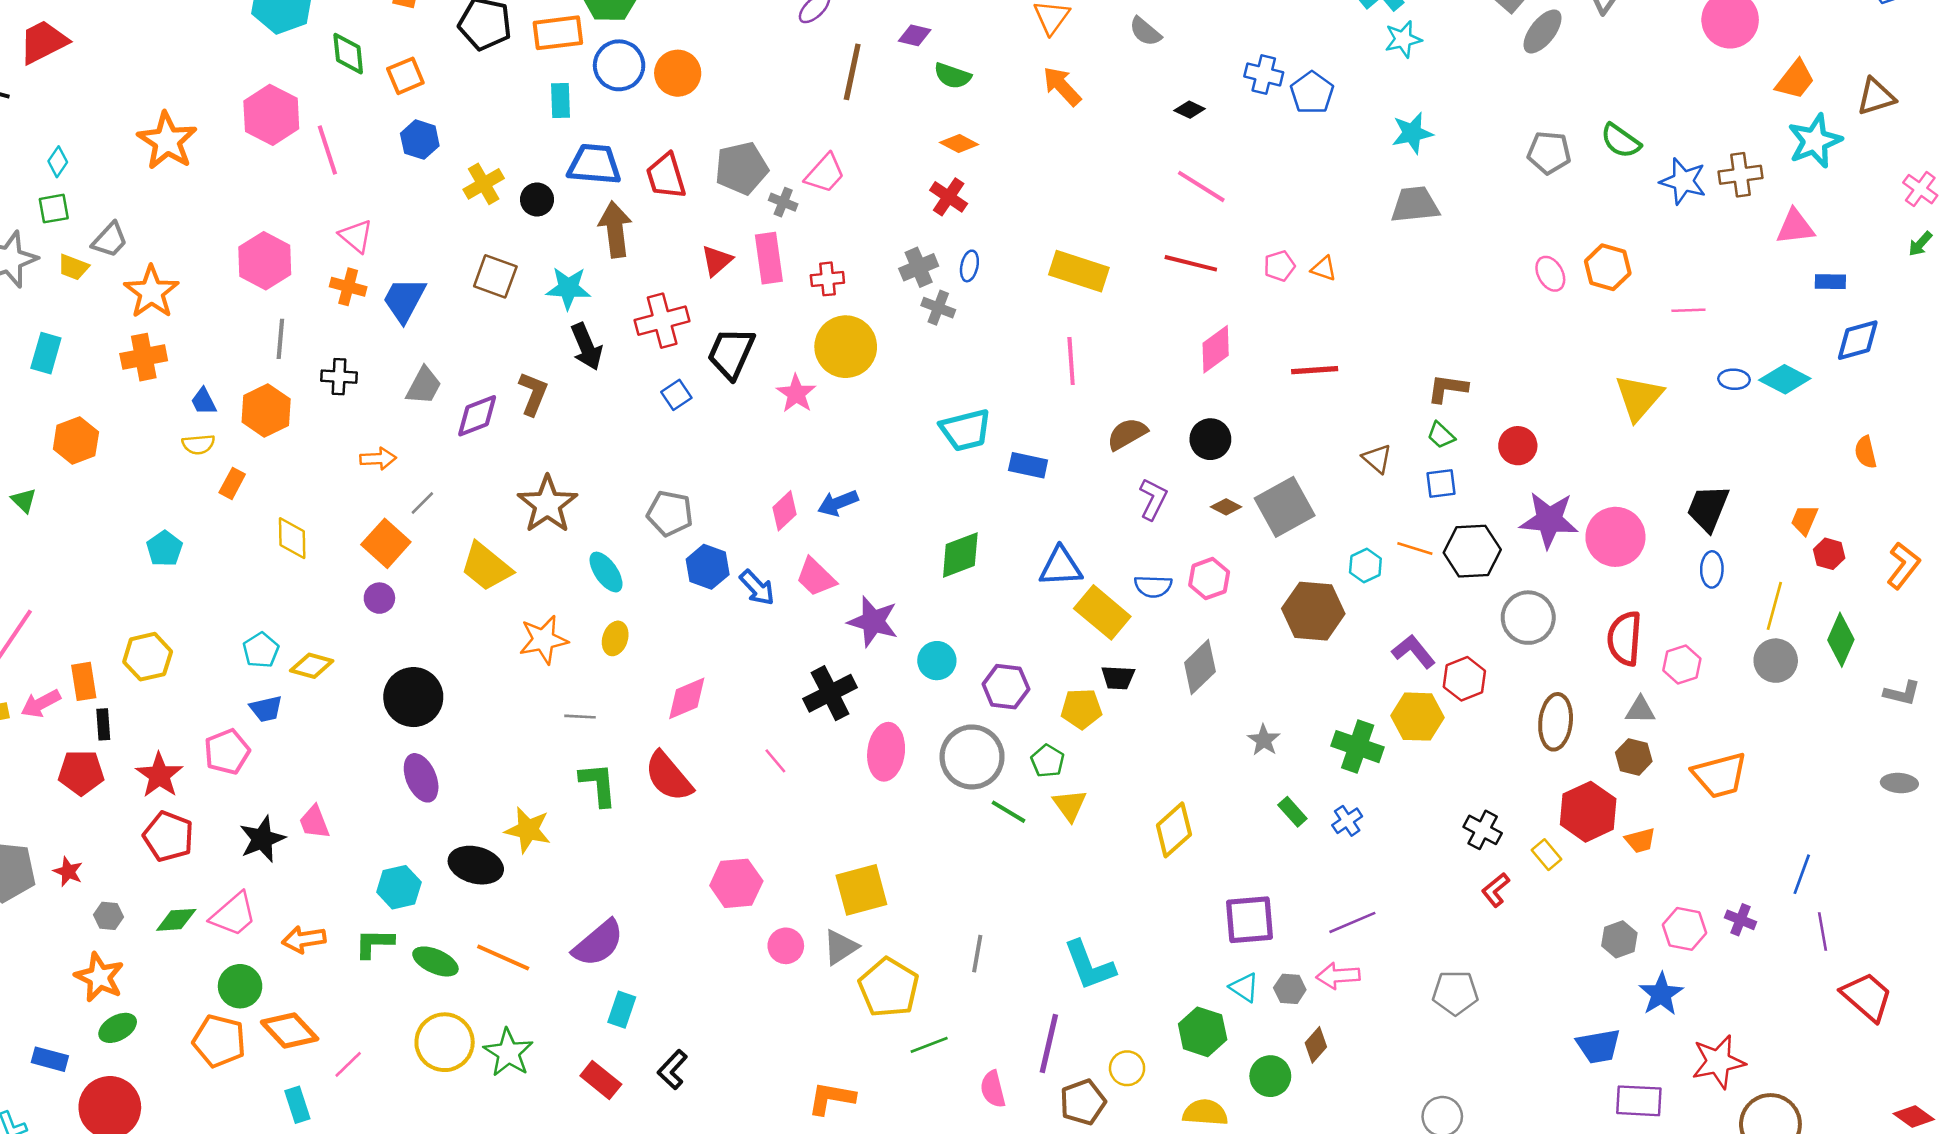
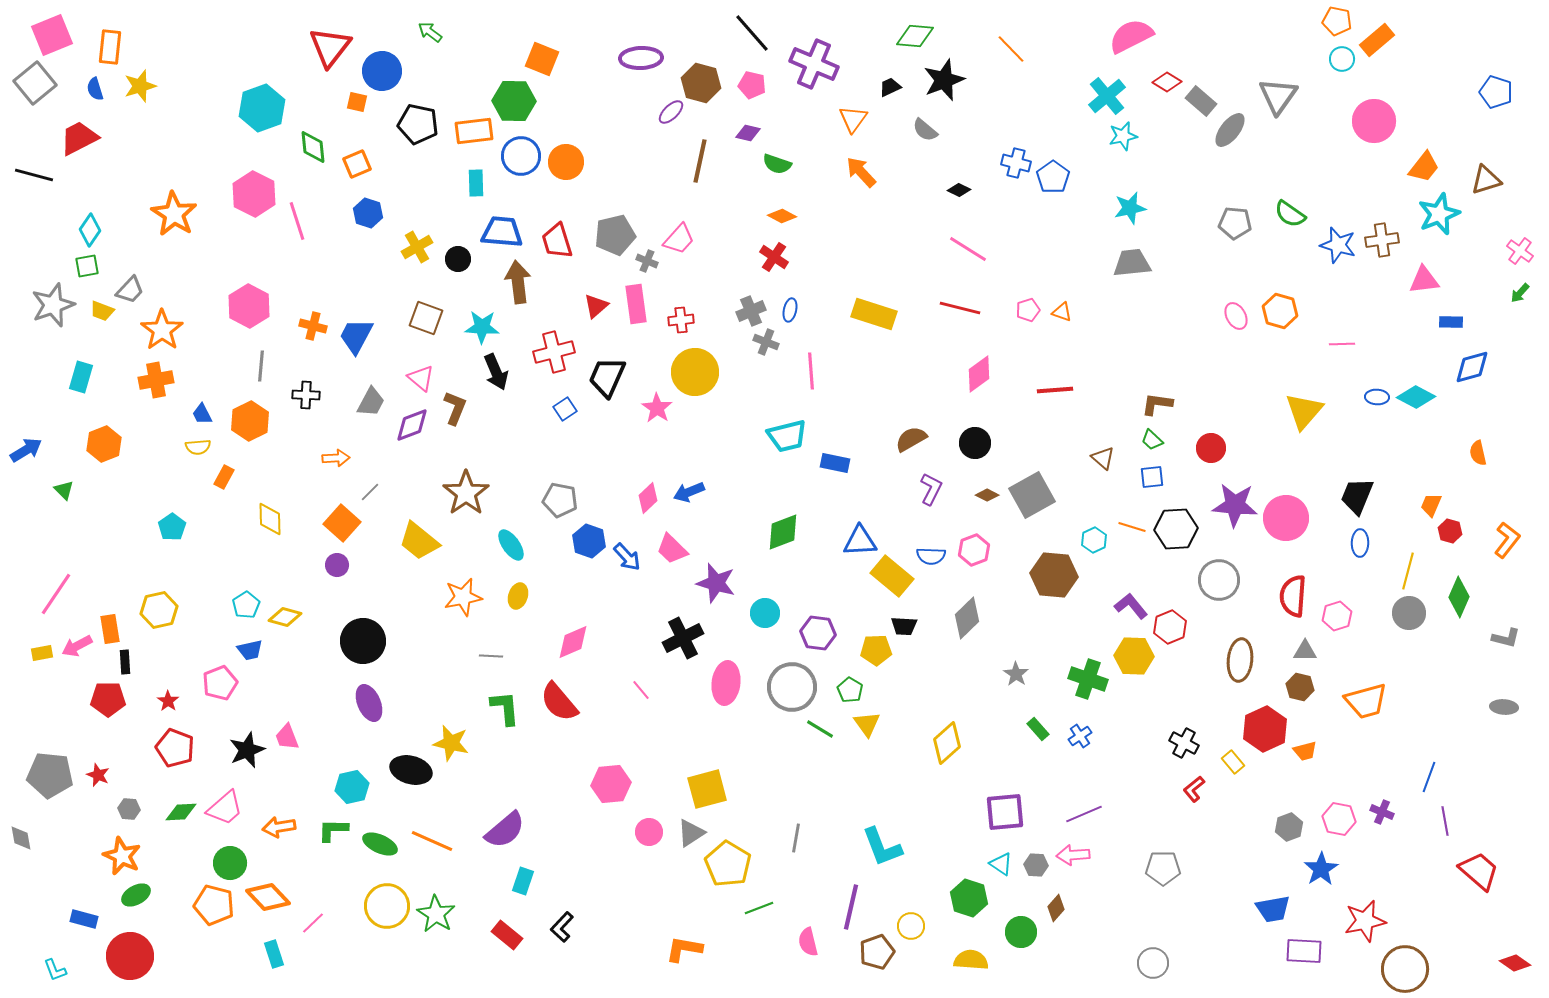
cyan diamond: (58, 162) -> (90, 230), size x1.4
pink triangle: (356, 236) -> (421, 378), moved
pink line: (1071, 361) -> (811, 371), moved
red star: (159, 775) -> (168, 701), size x0.6

